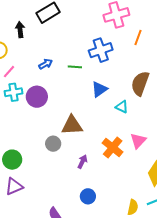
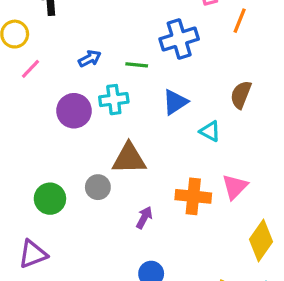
brown semicircle: (140, 83) -> (241, 95), size x0.7
cyan cross: (13, 92) -> (114, 100), moved
orange cross: (113, 148) -> (193, 196), turned -35
green circle: (12, 160) -> (50, 199), moved

